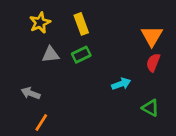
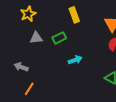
yellow rectangle: (81, 24) -> (74, 15), moved
cyan arrow: (121, 84) -> (75, 60), moved

